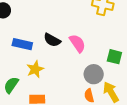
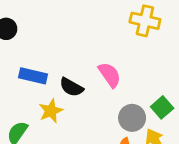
black semicircle: (52, 40) -> (71, 87), moved
green square: (114, 57) -> (162, 107), moved, turned 35

